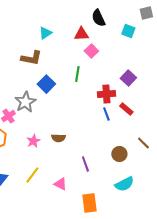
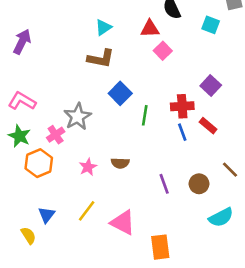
brown L-shape: (31, 58) -> (101, 58), moved
green line: (77, 74) -> (145, 115), moved
blue square: (46, 84) -> (120, 93), moved
purple line: (85, 164) -> (164, 184), moved
pink triangle: (60, 184) -> (123, 223), size x1.5
cyan semicircle: (124, 184) -> (221, 217), moved

